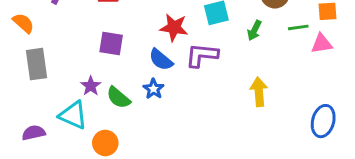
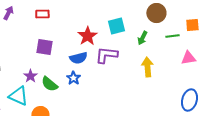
red star: (174, 27) -> (87, 36), turned 30
pink triangle: (322, 44) -> (188, 58), moved
blue semicircle: (161, 60) -> (78, 58), turned -54
yellow arrow: (259, 92) -> (147, 67), moved

